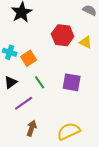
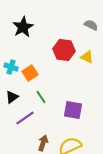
purple square: (72, 82) -> (73, 110), moved
brown arrow: (32, 128) -> (43, 143), moved

